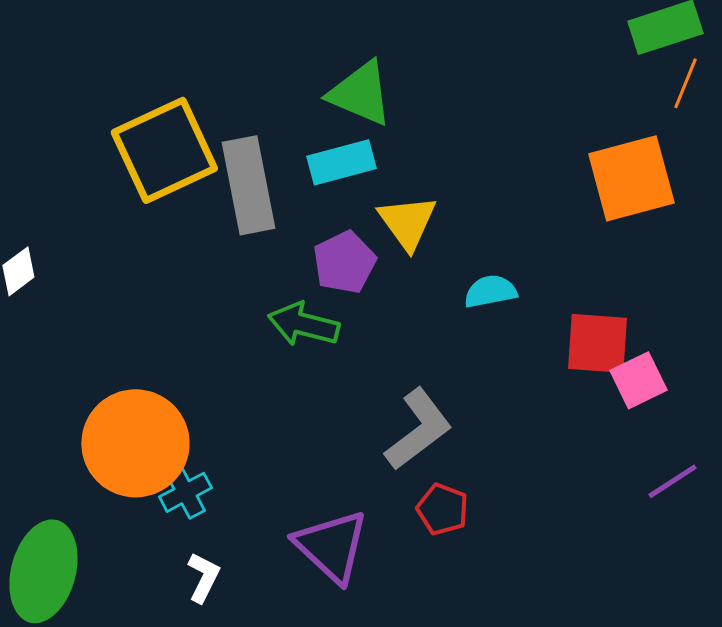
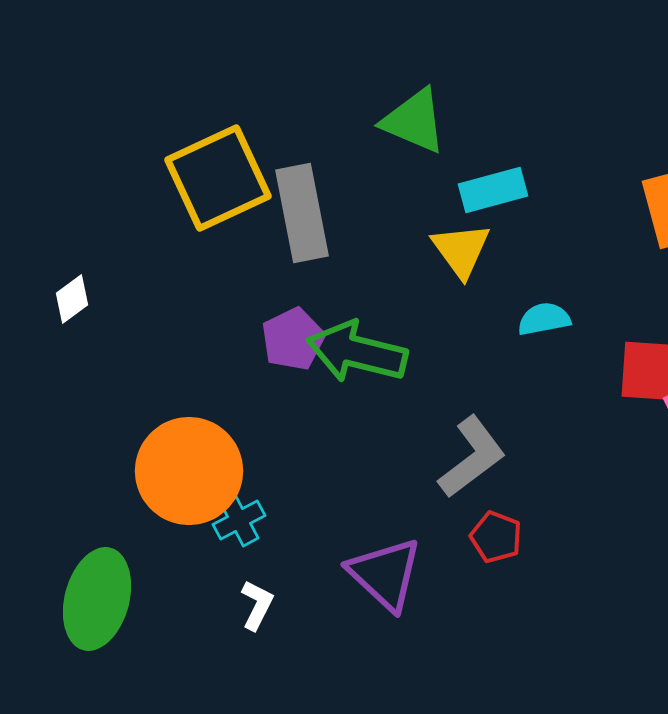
cyan rectangle: (341, 162) -> (493, 190), moved
purple pentagon: (344, 262) -> (293, 339), moved
green arrow: (303, 324) -> (357, 352), size x1.4

